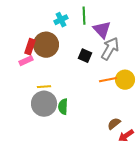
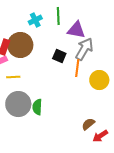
purple triangle: (102, 30) -> (76, 30), turned -36
orange line: (108, 80) -> (77, 68), moved, turned -72
yellow line: (44, 87) -> (13, 77), moved

